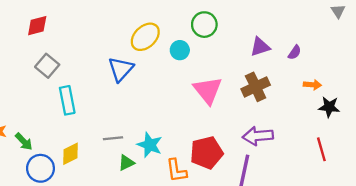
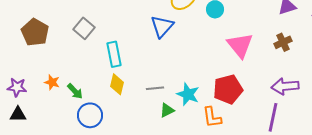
gray square: (47, 66) -> (84, 28), moved
brown cross: (256, 87) -> (283, 42), size x0.7
red pentagon: (207, 153) -> (228, 89), moved
yellow diamond: (71, 154) -> (117, 84), moved, turned -50

